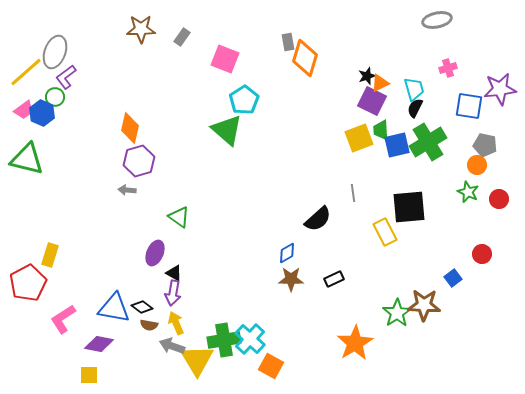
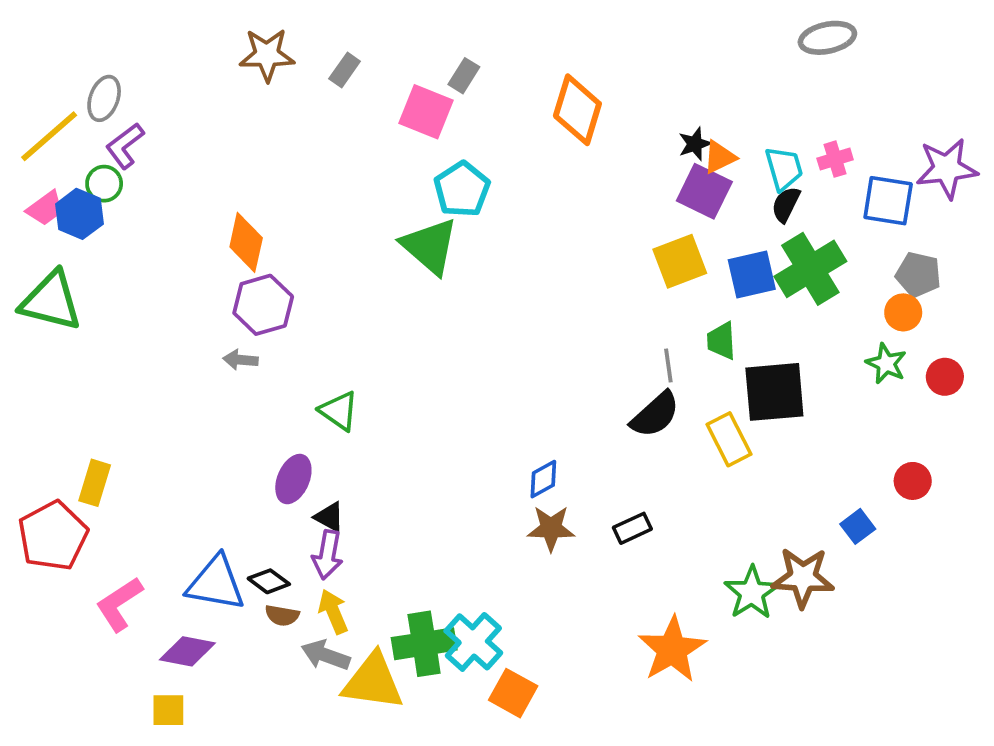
gray rectangle: (288, 42) -> (464, 76), moved, turned 42
gray ellipse: (55, 52) -> (104, 98), size x0.7
pink cross: (448, 68) -> (835, 159), moved
green trapezoid: (381, 130) -> (721, 341), moved
black semicircle: (318, 219) -> (655, 415), moved
yellow triangle: (197, 360) -> (373, 682), turned -51

